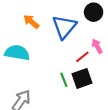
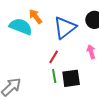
cyan semicircle: (17, 53) -> (21, 26), moved
red line: (82, 57) -> (54, 57), moved, turned -32

